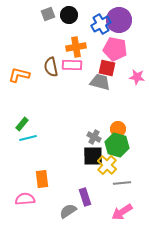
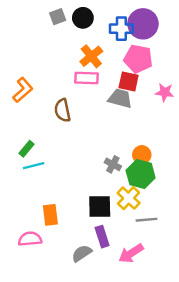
blue cross: (101, 24) -> (121, 29), turned 30
orange cross: (76, 47) -> (91, 56), turned -30
brown semicircle: (51, 67) -> (62, 110), moved
orange L-shape: (19, 75) -> (23, 90), turned 125
black square: (93, 156) -> (100, 206), moved
pink arrow: (122, 212) -> (131, 253), moved

